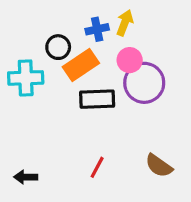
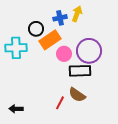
pink circle: (130, 60) -> (64, 54), moved
black rectangle: (97, 99) -> (80, 71), moved
brown semicircle: (159, 166) -> (77, 95), moved

